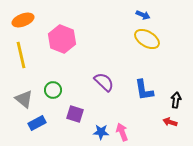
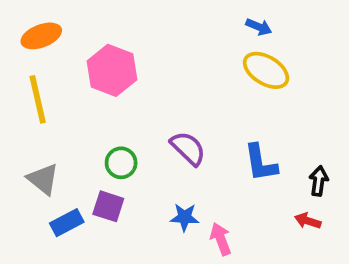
green circle: (53, 90) -> (121, 163), moved
purple square: (75, 114) -> (108, 206), moved
blue star: (101, 132) -> (184, 217), moved

